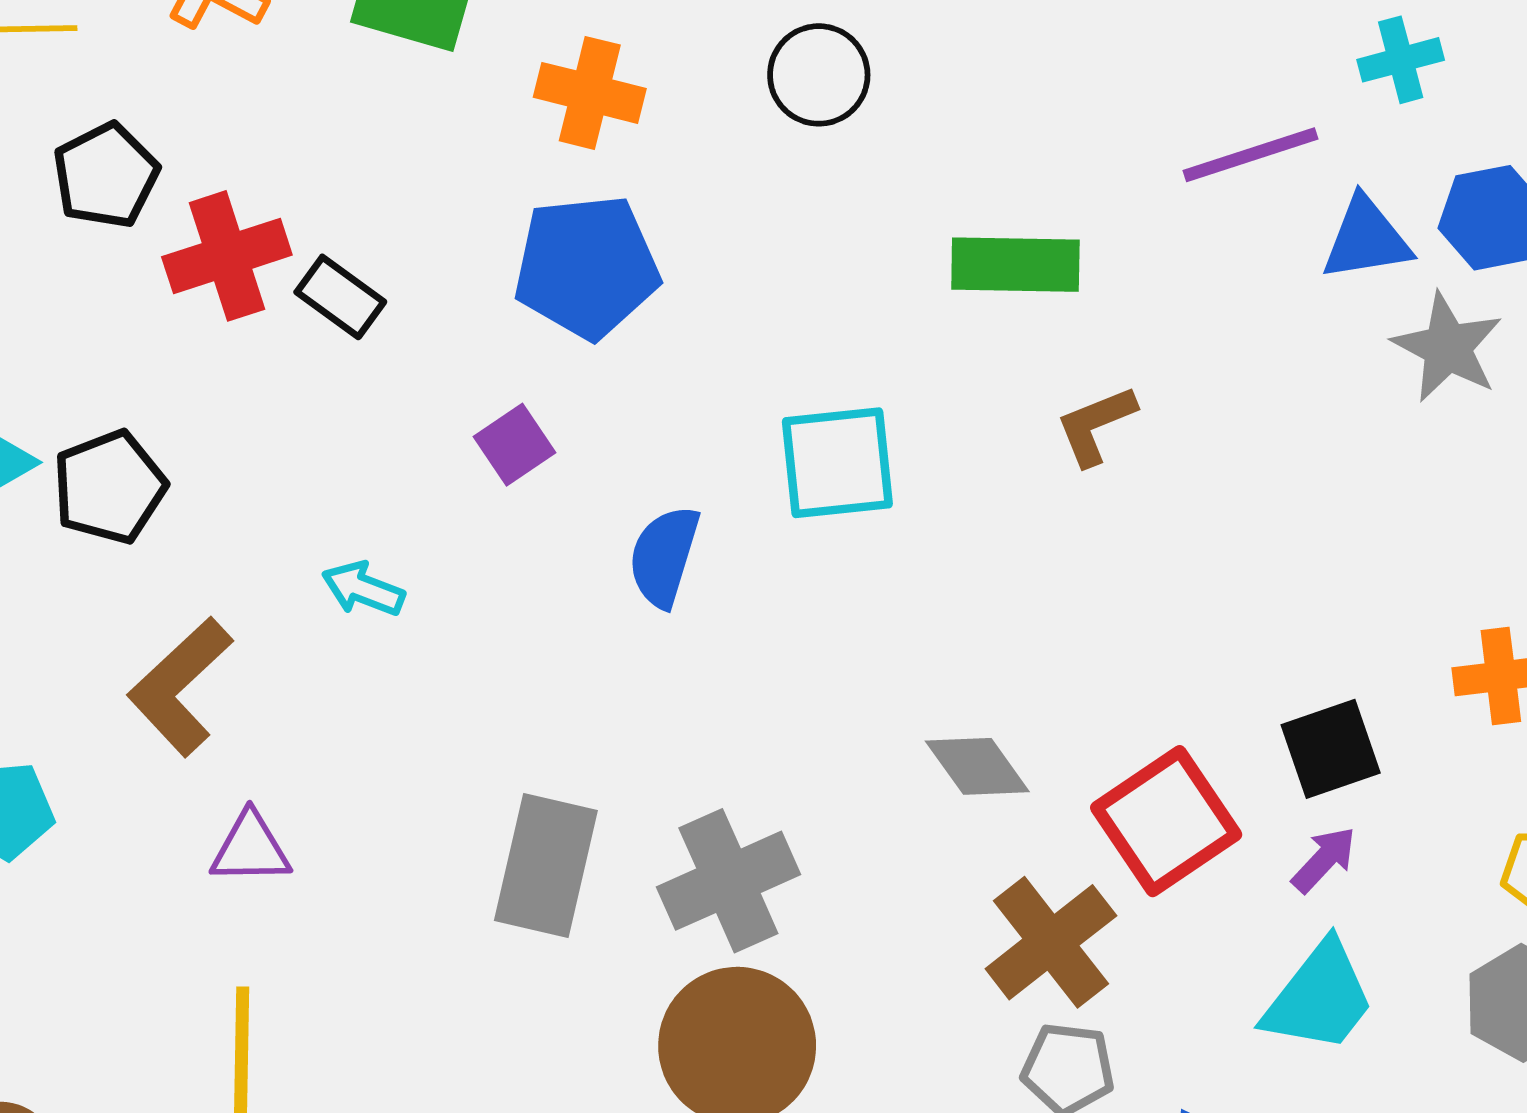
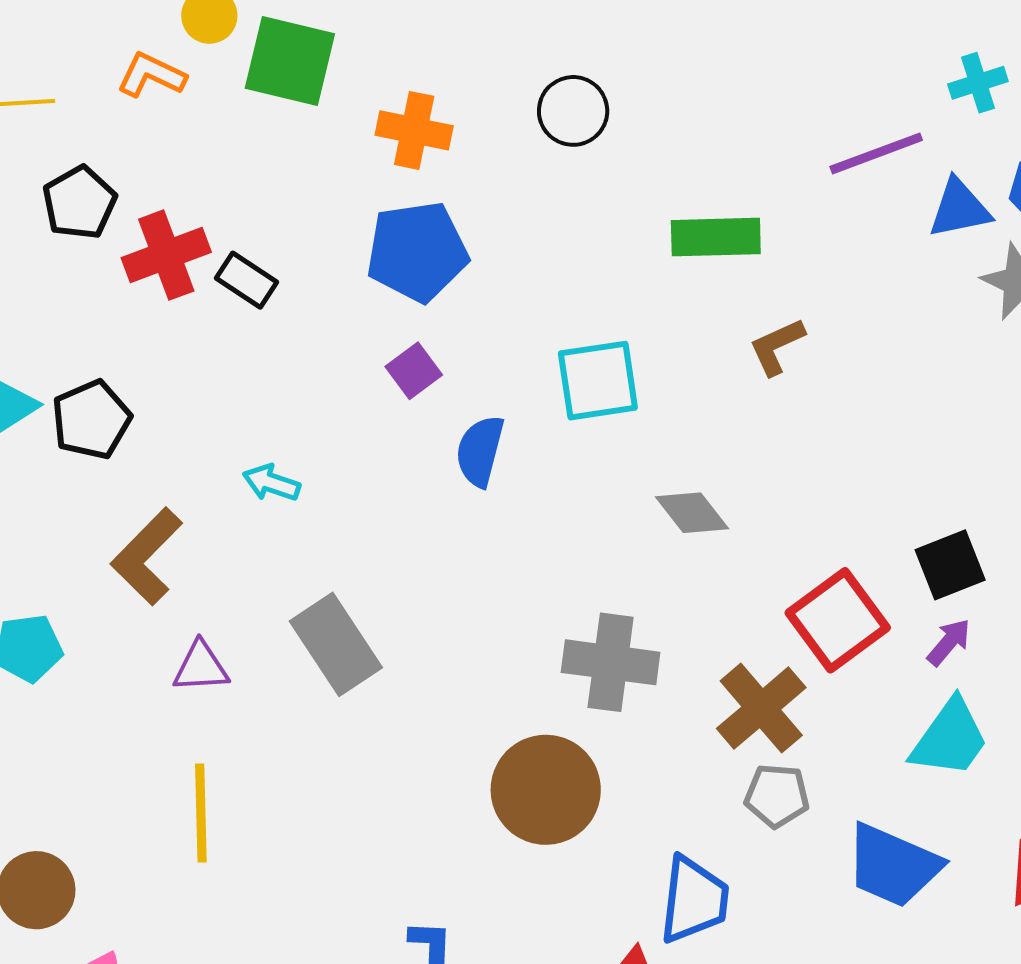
purple square: (514, 445) -> (414, 371), moved
gray diamond: (977, 766) -> (692, 513), moved
gray rectangle: (546, 866) -> (336, 644), moved, turned -44
gray cross: (728, 881) -> (611, 662), moved, turned 34

